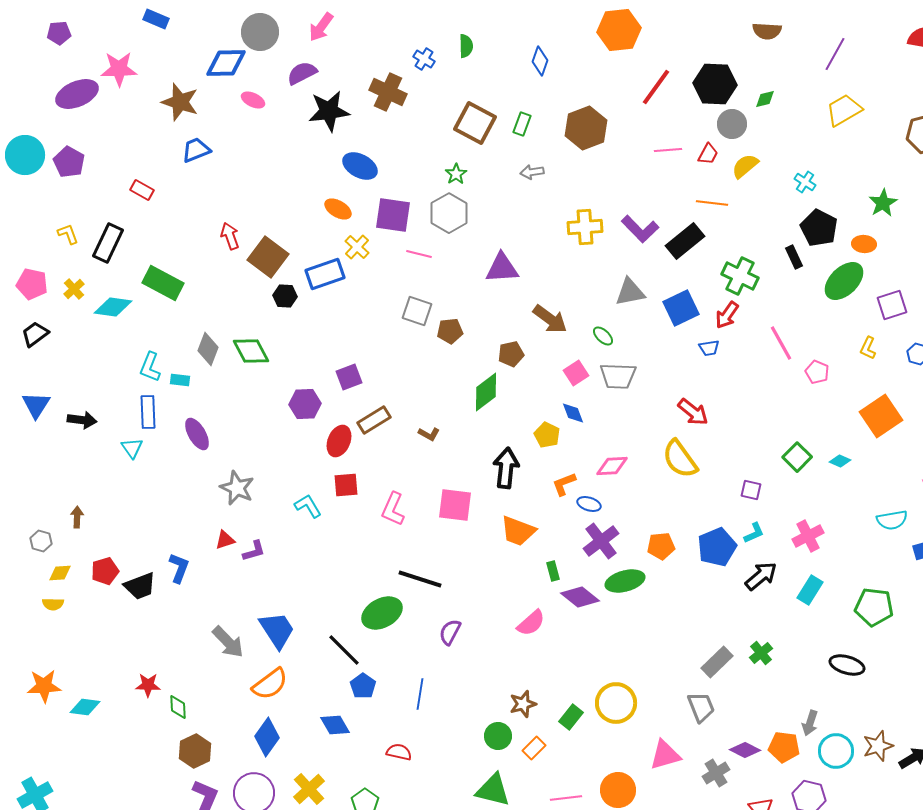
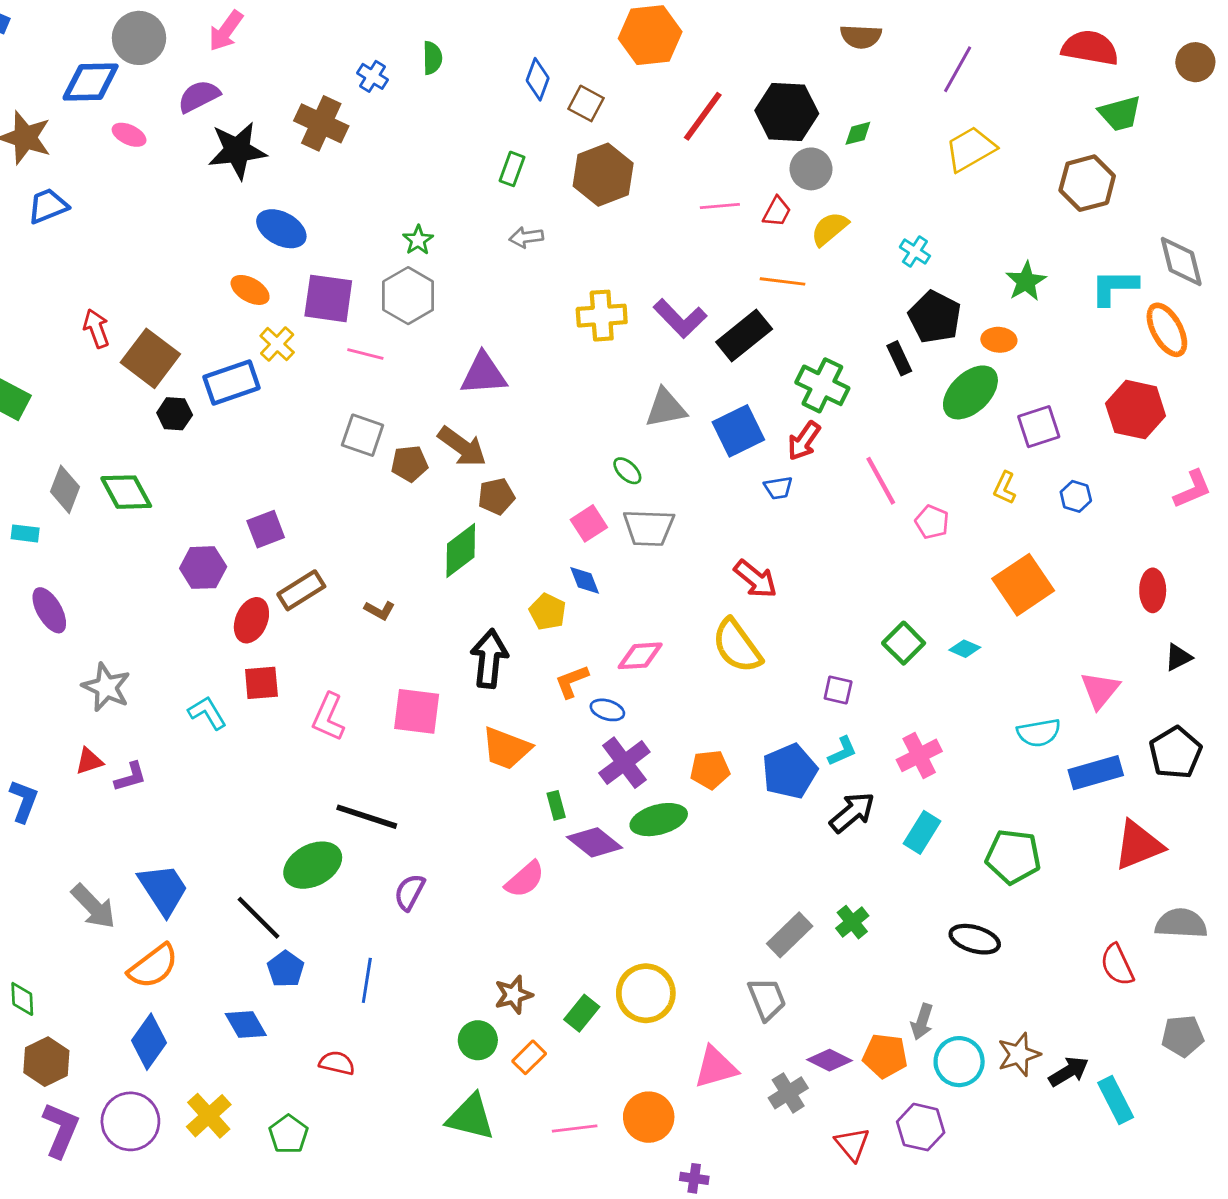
brown square: (475, 123) -> (586, 103), moved, size x0.6
brown arrow: (550, 319) -> (462, 447), moved

